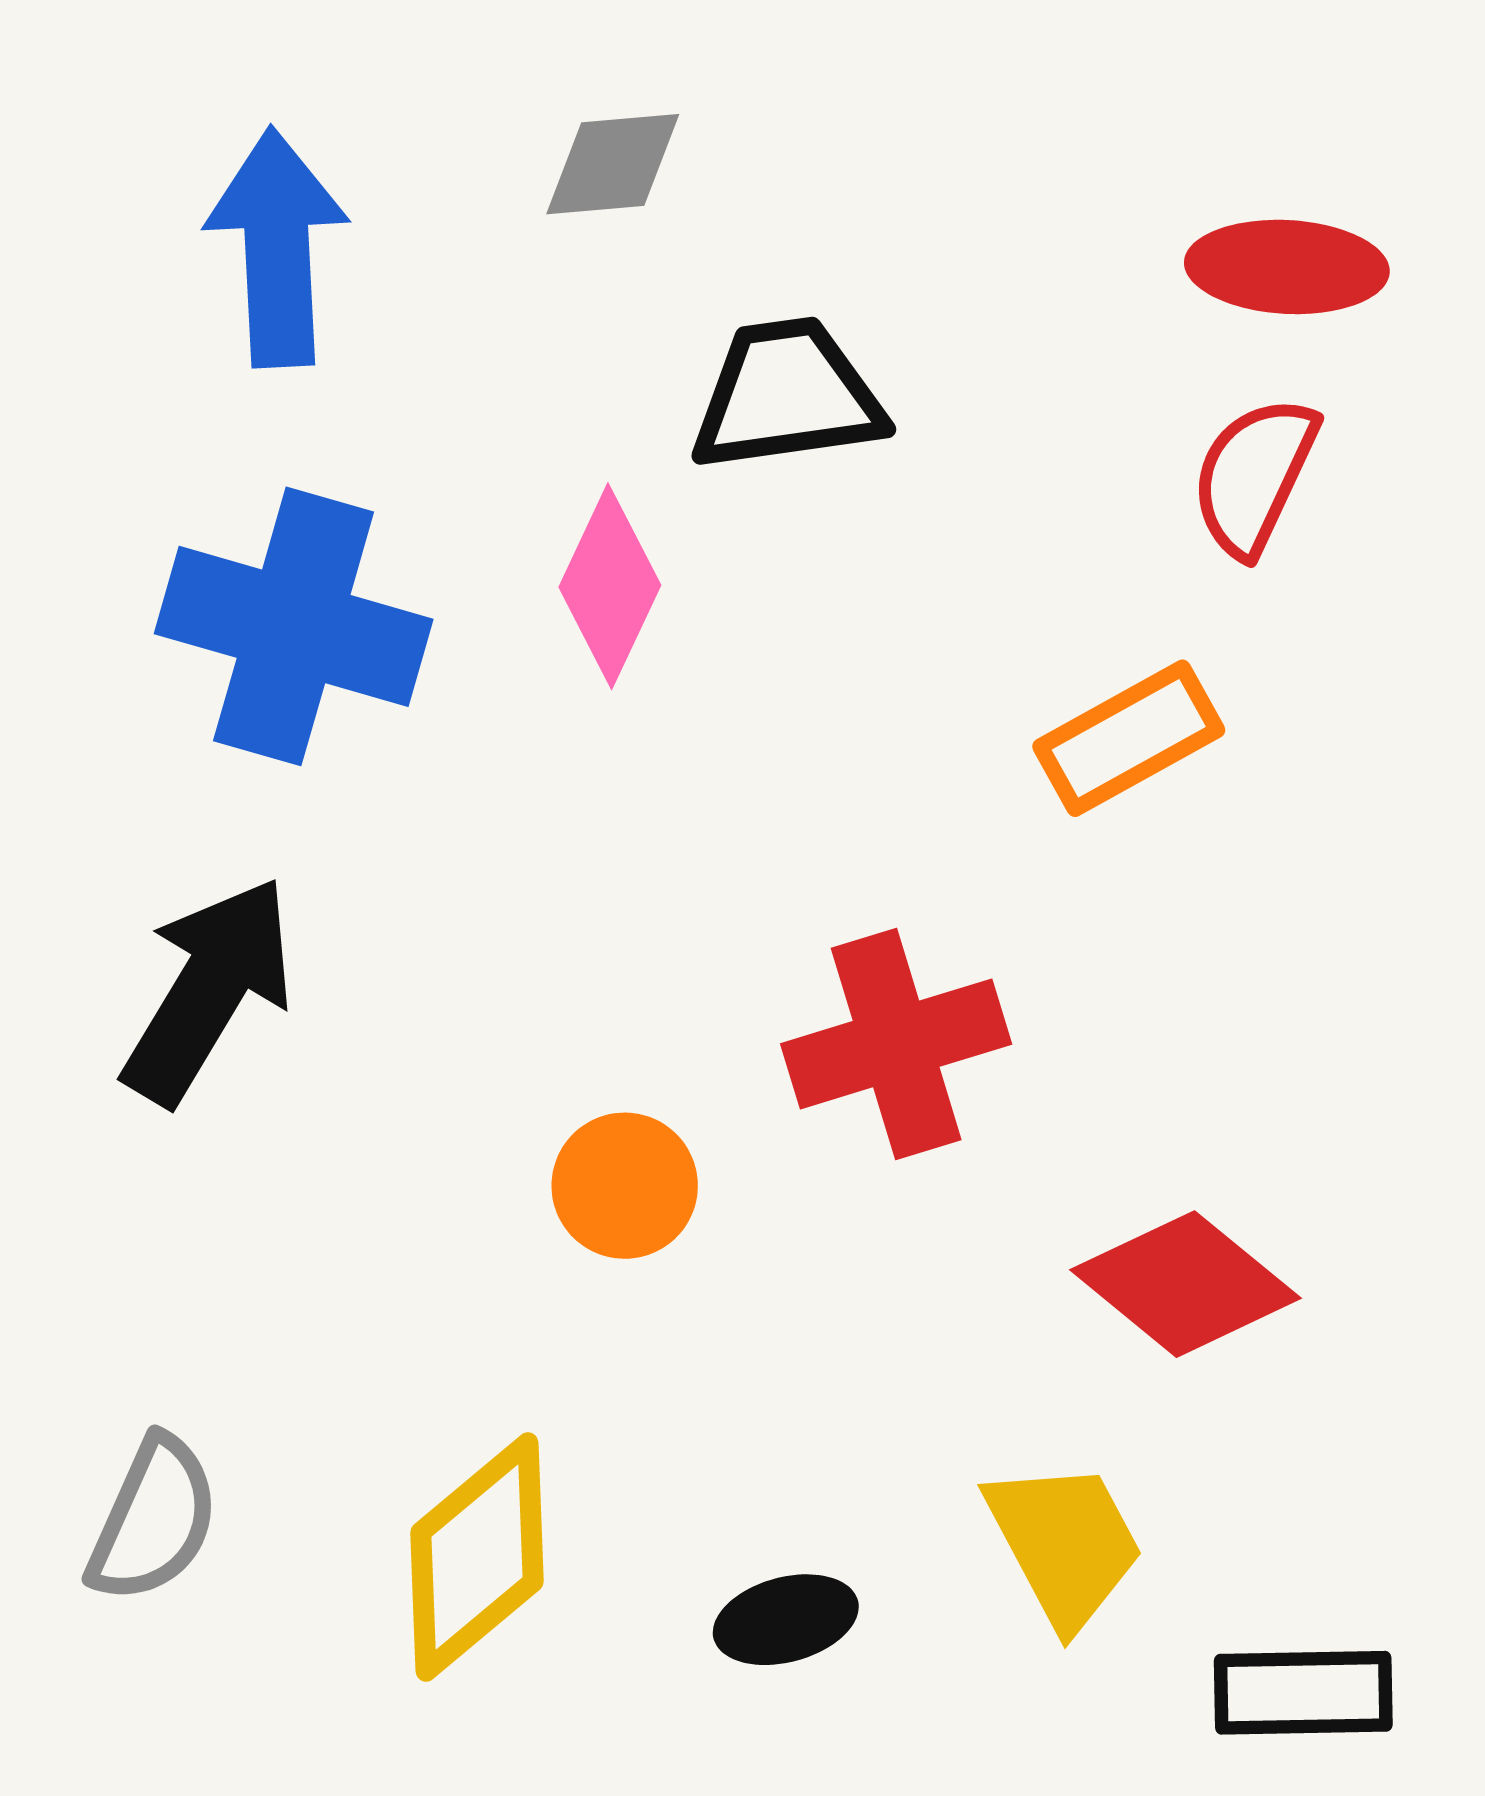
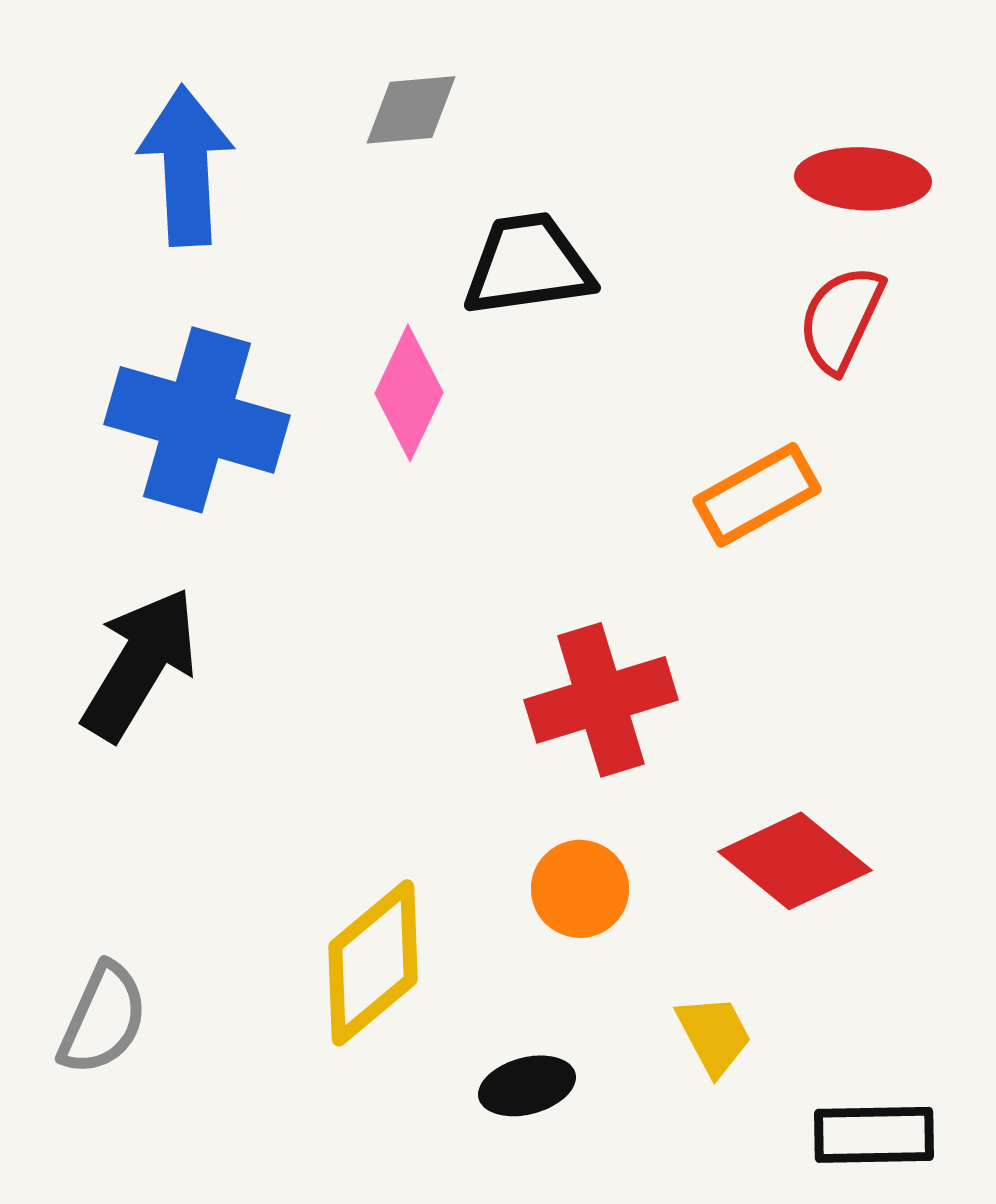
orange circle: (625, 1186) -> (580, 889), moved
yellow trapezoid: (1065, 1544) -> (714, 1035), size x0.7
yellow diamond: (477, 1557) -> (373, 963), moved

